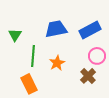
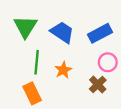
blue trapezoid: (56, 29) -> (62, 32), turned 45
green triangle: (15, 35) -> (25, 27), moved, size x1.6

